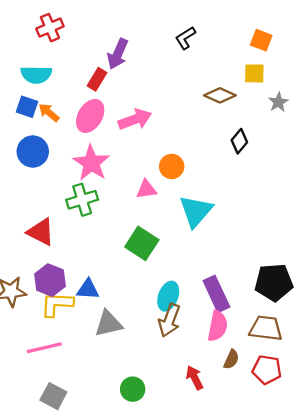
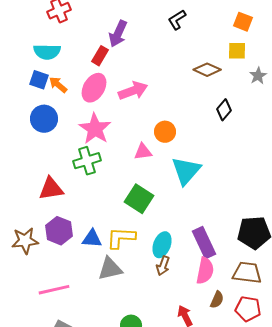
red triangle: (41, 232) -> (51, 189), turned -36
yellow L-shape: (57, 304) -> (121, 238), moved
brown arrow: (169, 320) -> (163, 266), size x0.7

